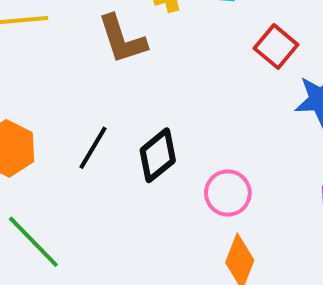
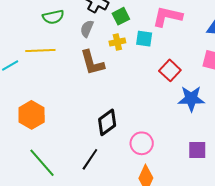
black line: (93, 148) -> (90, 159), moved

